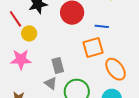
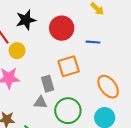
orange square: (93, 48) -> (69, 66), moved
gray triangle: (51, 83) -> (40, 103), turned -32

